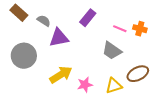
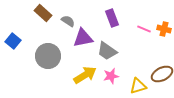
purple rectangle: (88, 18) -> (112, 18), turned -60
gray trapezoid: (112, 51) -> (107, 51), moved
pink star: (85, 85) -> (111, 76), moved

